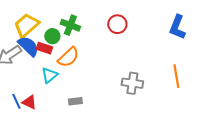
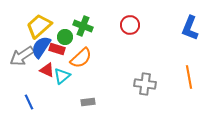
blue semicircle: (28, 46) -> (41, 47), turned -100
red triangle: (29, 102) -> (47, 70), moved

